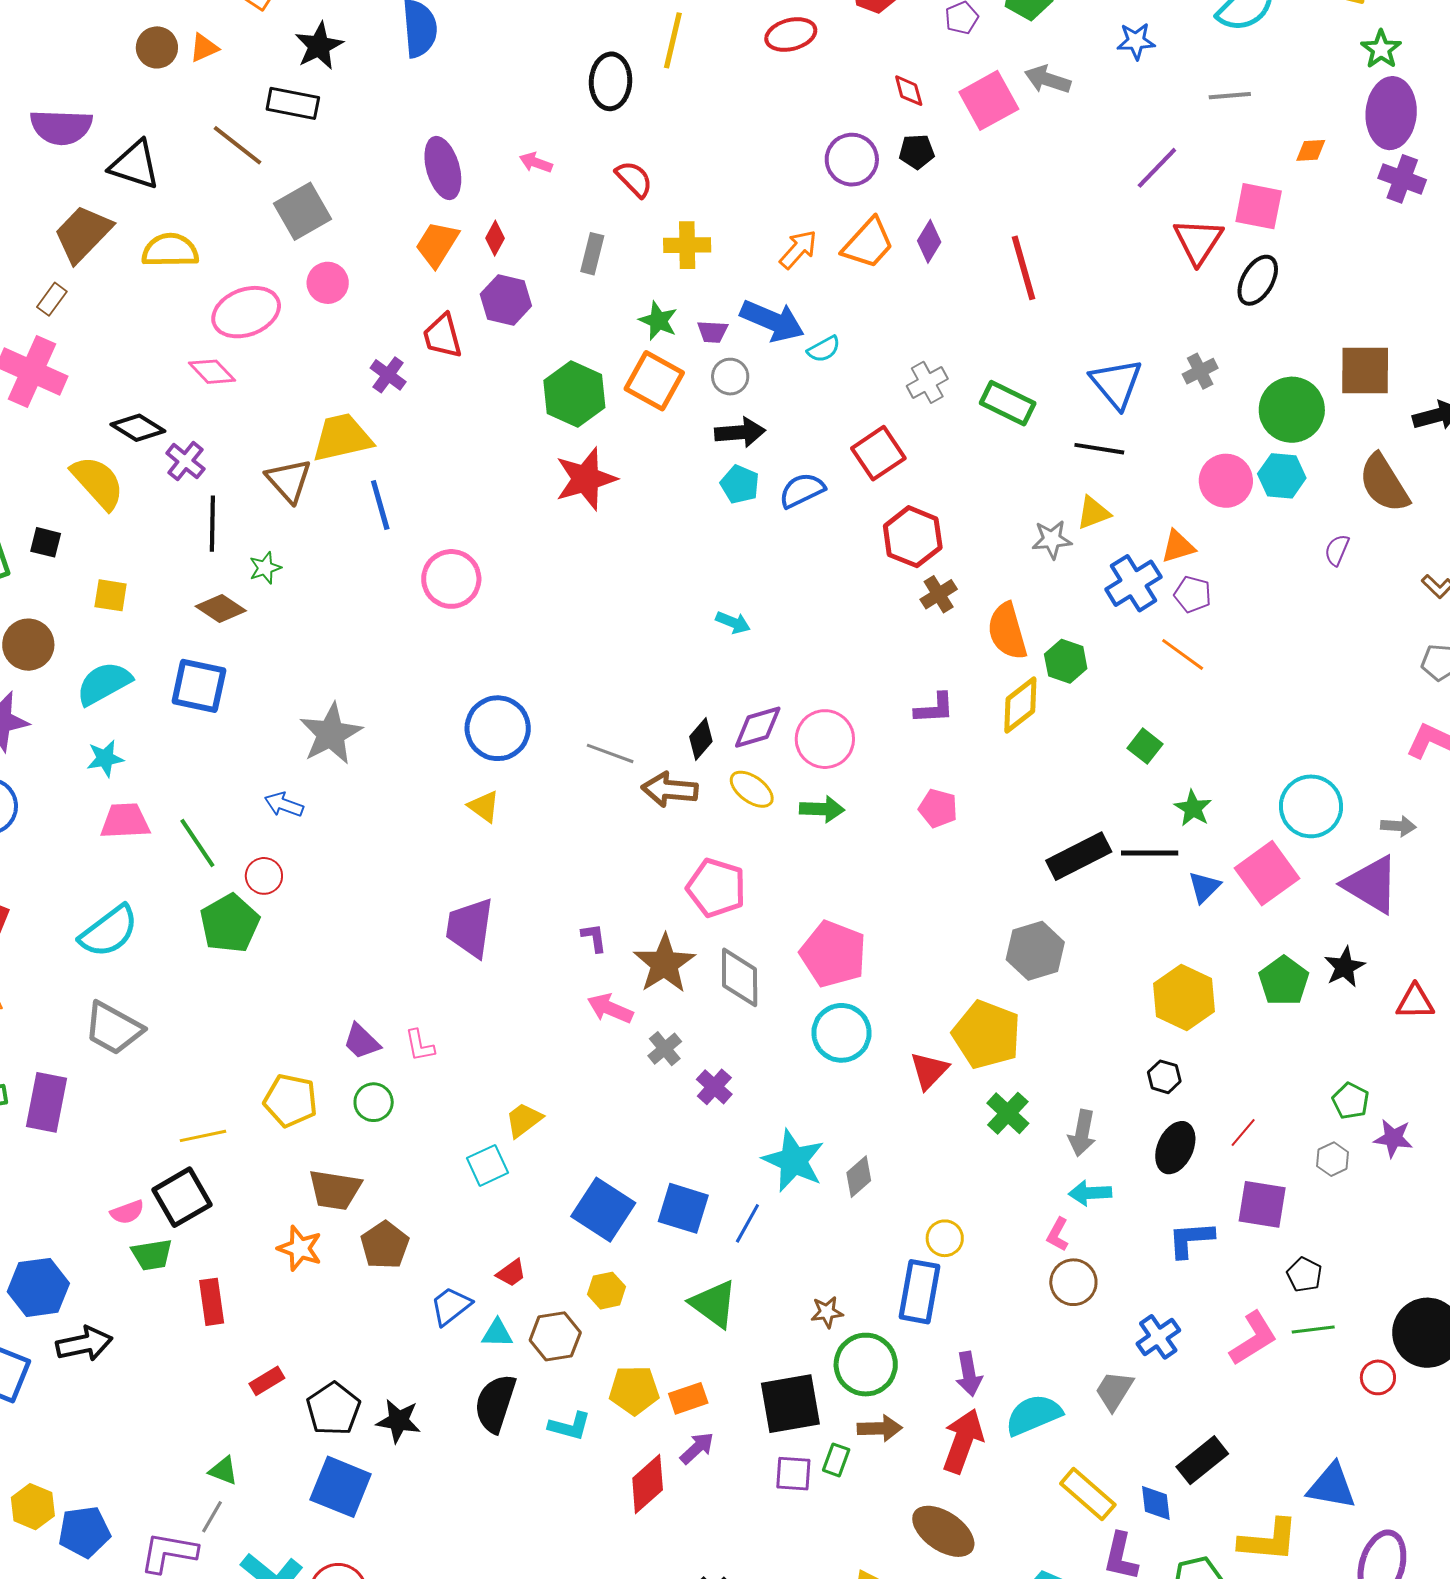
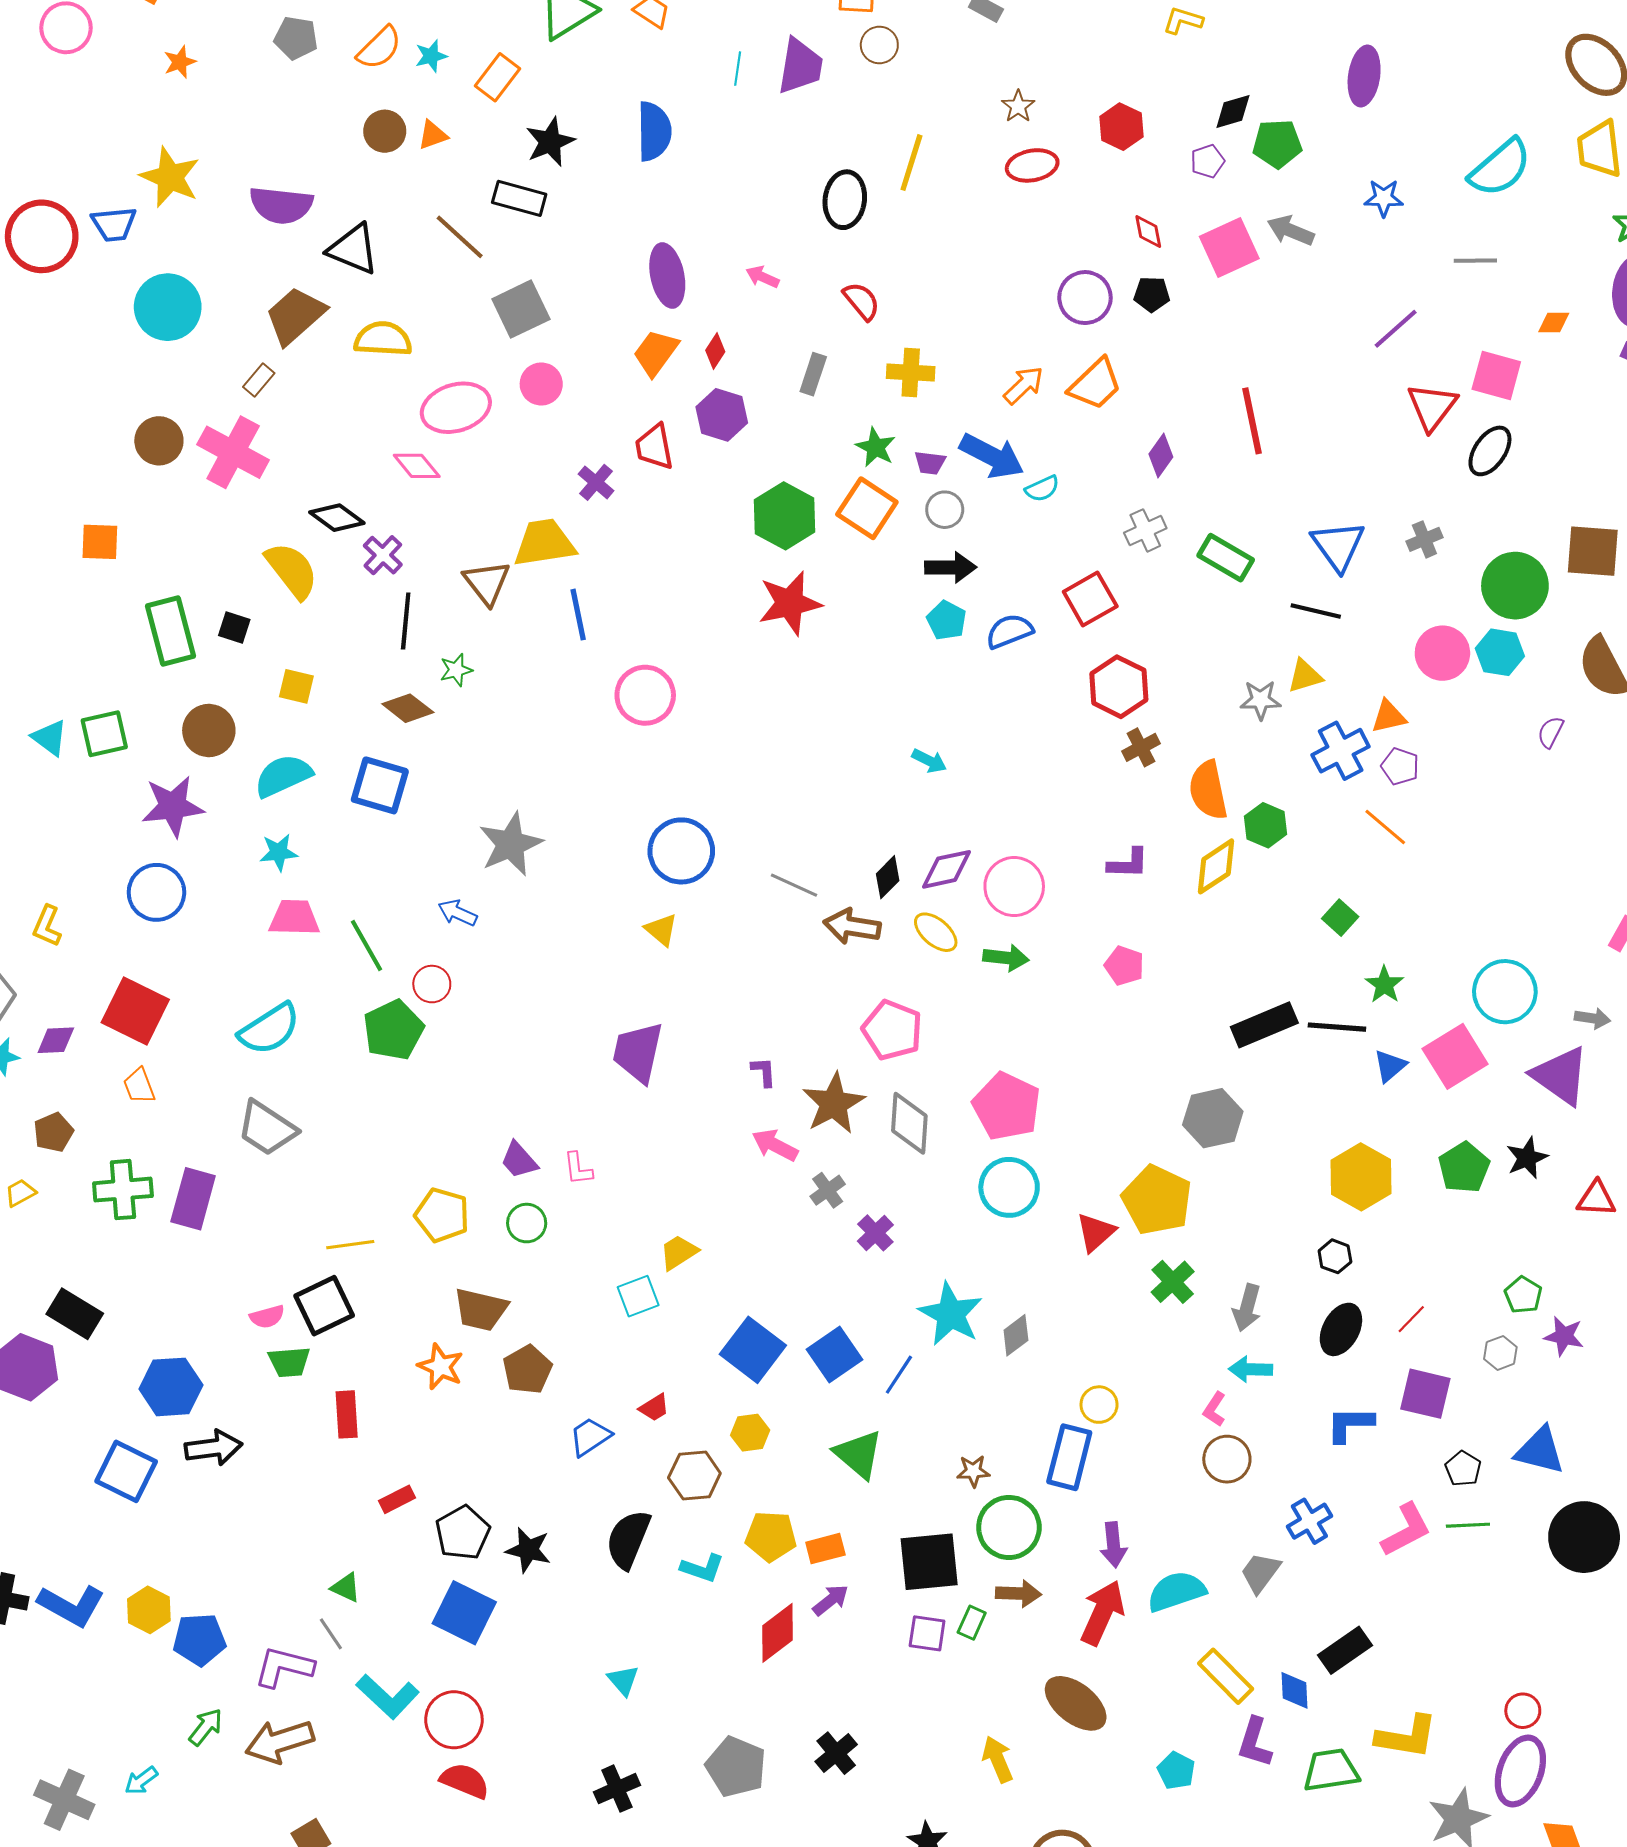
purple diamond: (929, 241) -> (1161, 456), moved
blue square: (683, 1208) -> (835, 1355), turned 34
cyan triangle: (497, 1333) -> (623, 1680), moved, turned 44
red circle: (1378, 1377) -> (1523, 1711), moved
blue triangle: (1332, 1486) -> (1540, 1451), moved
gray line: (212, 1517) -> (331, 1634), turned -68

